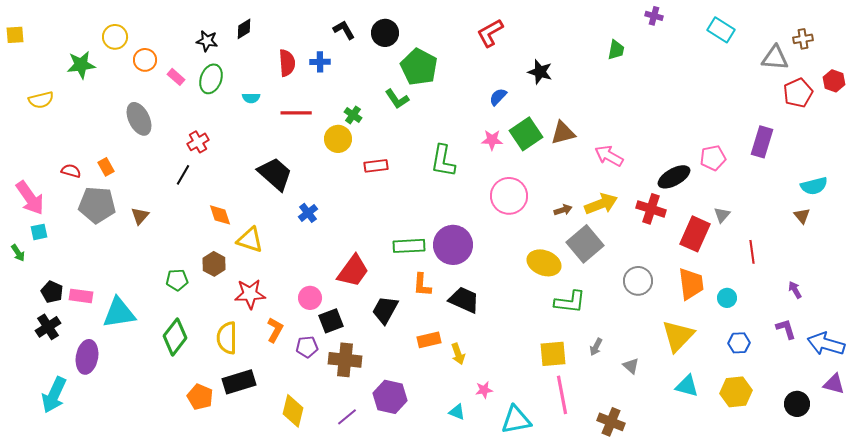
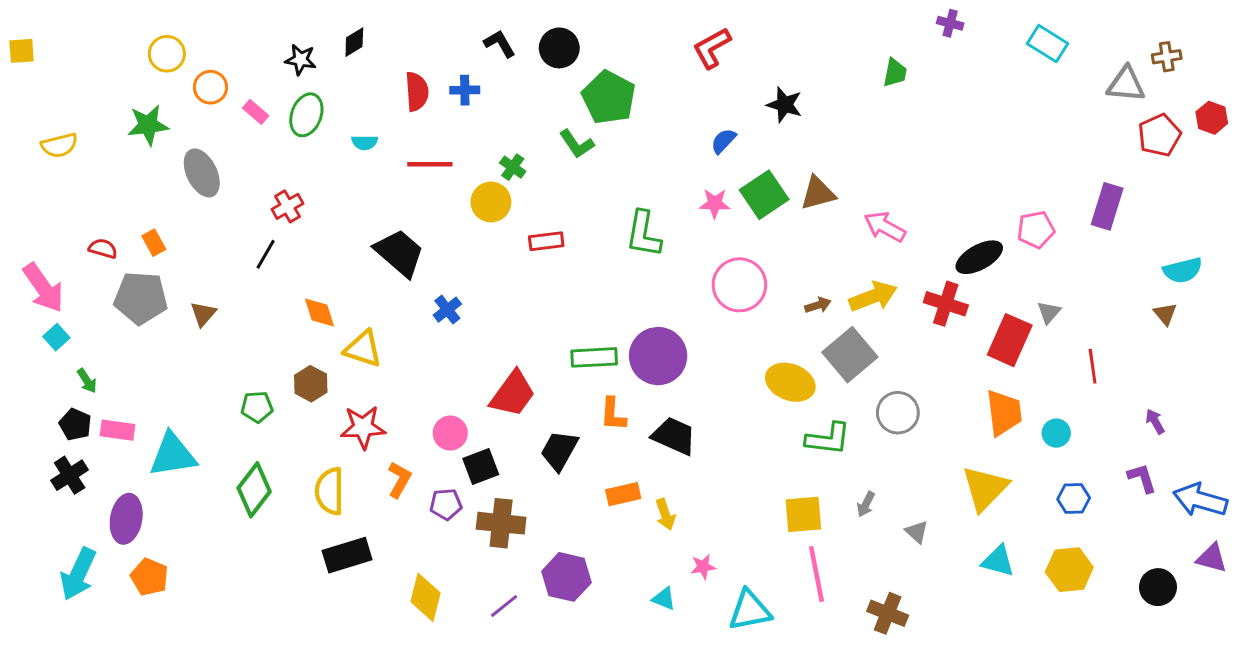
green star: (81, 65) -> (148, 125), moved
cyan square: (39, 232) -> (56, 337), turned -30
green arrow: (18, 253) -> (87, 381), moved
gray circle: (638, 281) -> (898, 413), moved
orange pentagon: (200, 397) -> (149, 577), moved

